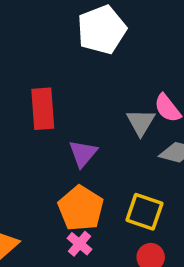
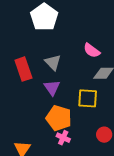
gray triangle: (141, 122) -> (53, 62), moved
yellow square: (144, 212) -> (88, 98), moved

